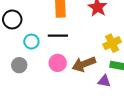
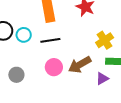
cyan circle: (31, 42) -> (24, 35), moved
purple triangle: (104, 81) -> (102, 79), turned -32

